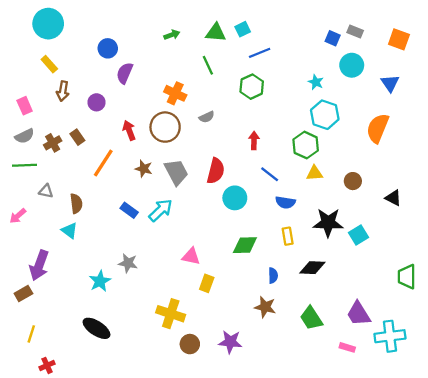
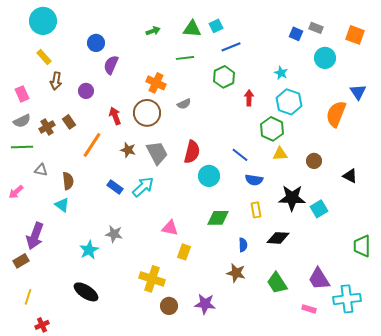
green line: (208, 65) -> (185, 58), turned -72
cyan circle: (352, 65) -> (325, 58), moved
blue triangle: (390, 83) -> (358, 92), moved
red arrow: (254, 141) -> (249, 98), moved

